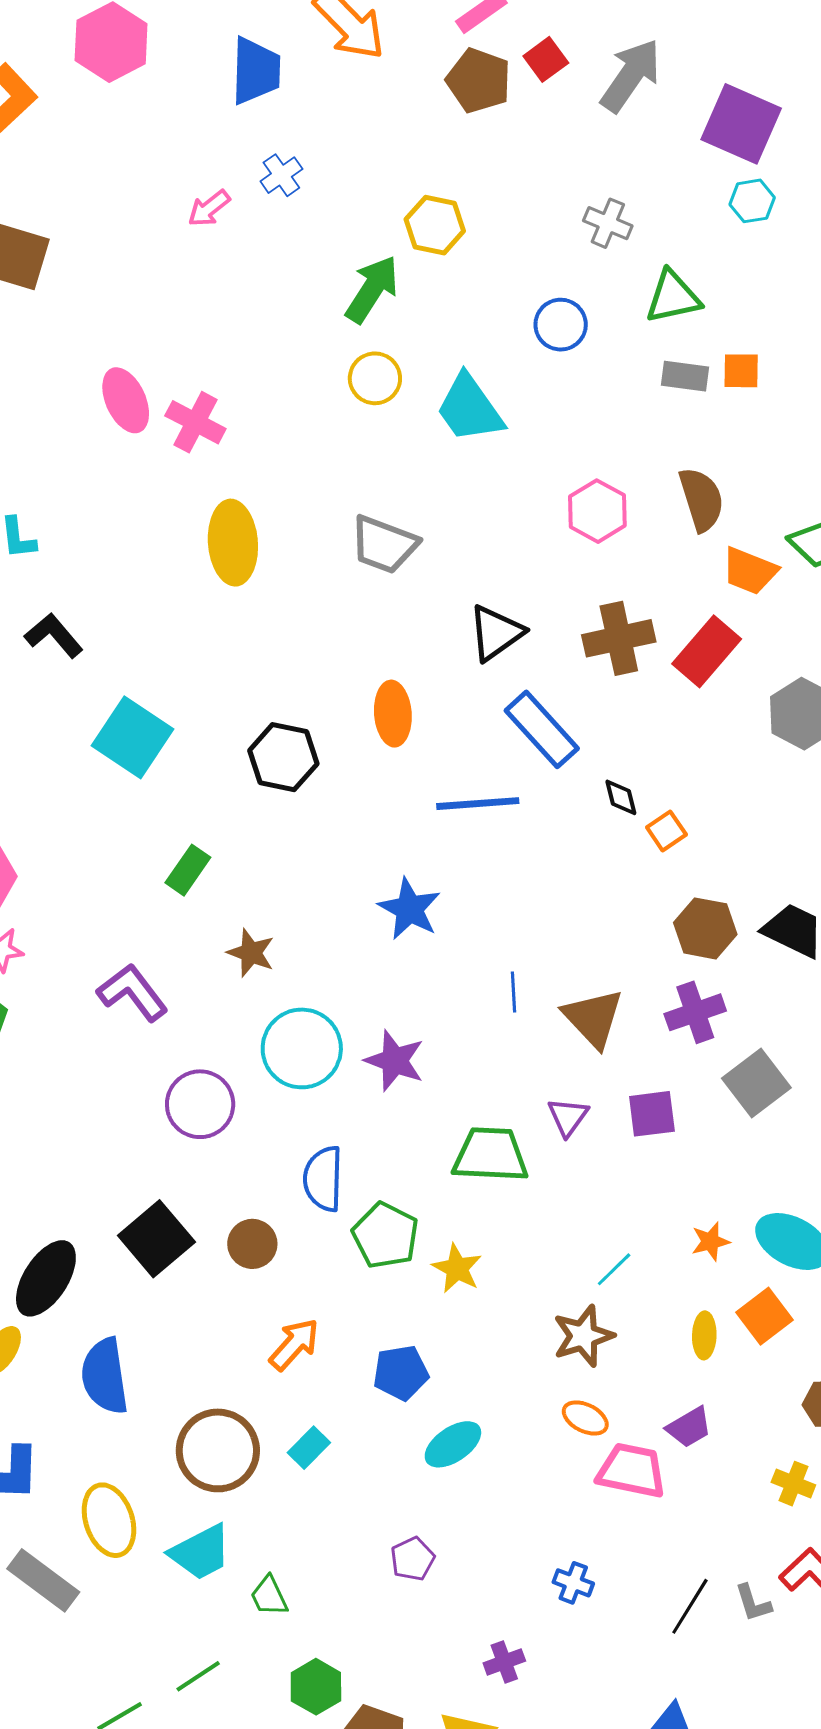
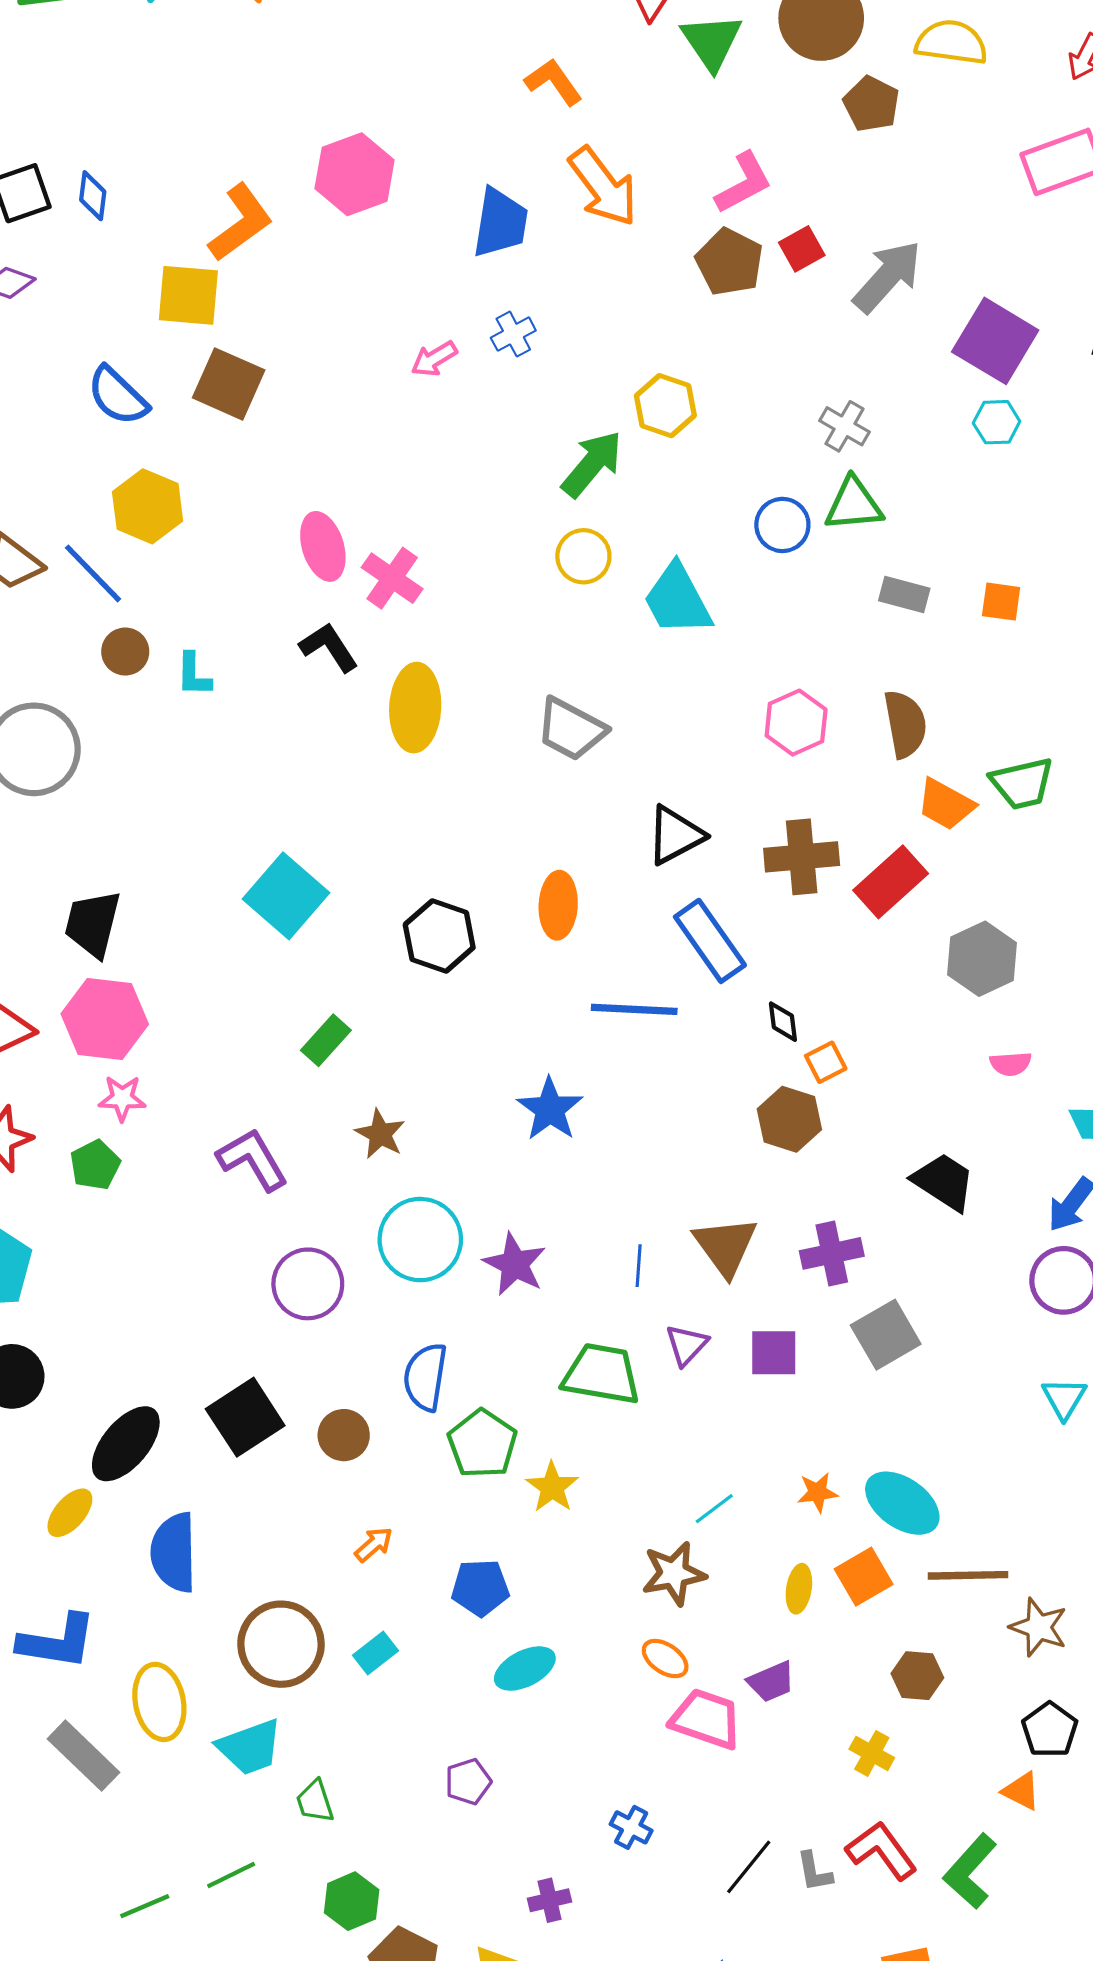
green triangle: (673, 297) -> (854, 504), moved
orange square: (741, 371) -> (1001, 602), moved
black L-shape: (54, 635) -> (329, 647), moved
brown hexagon: (705, 928) -> (789, 1119), moved
blue line: (513, 992) -> (639, 1266), moved
orange arrow: (294, 1344) -> (374, 1544), size x0.7

